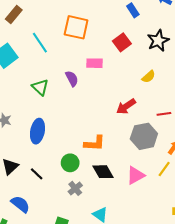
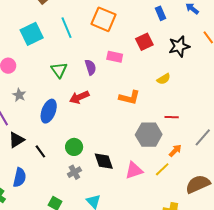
red arrow: (126, 106) -> (79, 97), moved
orange L-shape: (95, 143) -> (130, 97), moved
blue semicircle: (20, 204) -> (20, 177), turned 54

